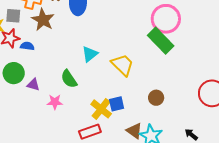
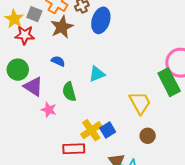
blue semicircle: (27, 46) -> (58, 61), moved
yellow trapezoid: (123, 65) -> (140, 103), moved
purple triangle: (33, 85) -> (33, 87), size x1.5
blue square: (117, 104) -> (108, 130), turned -35

